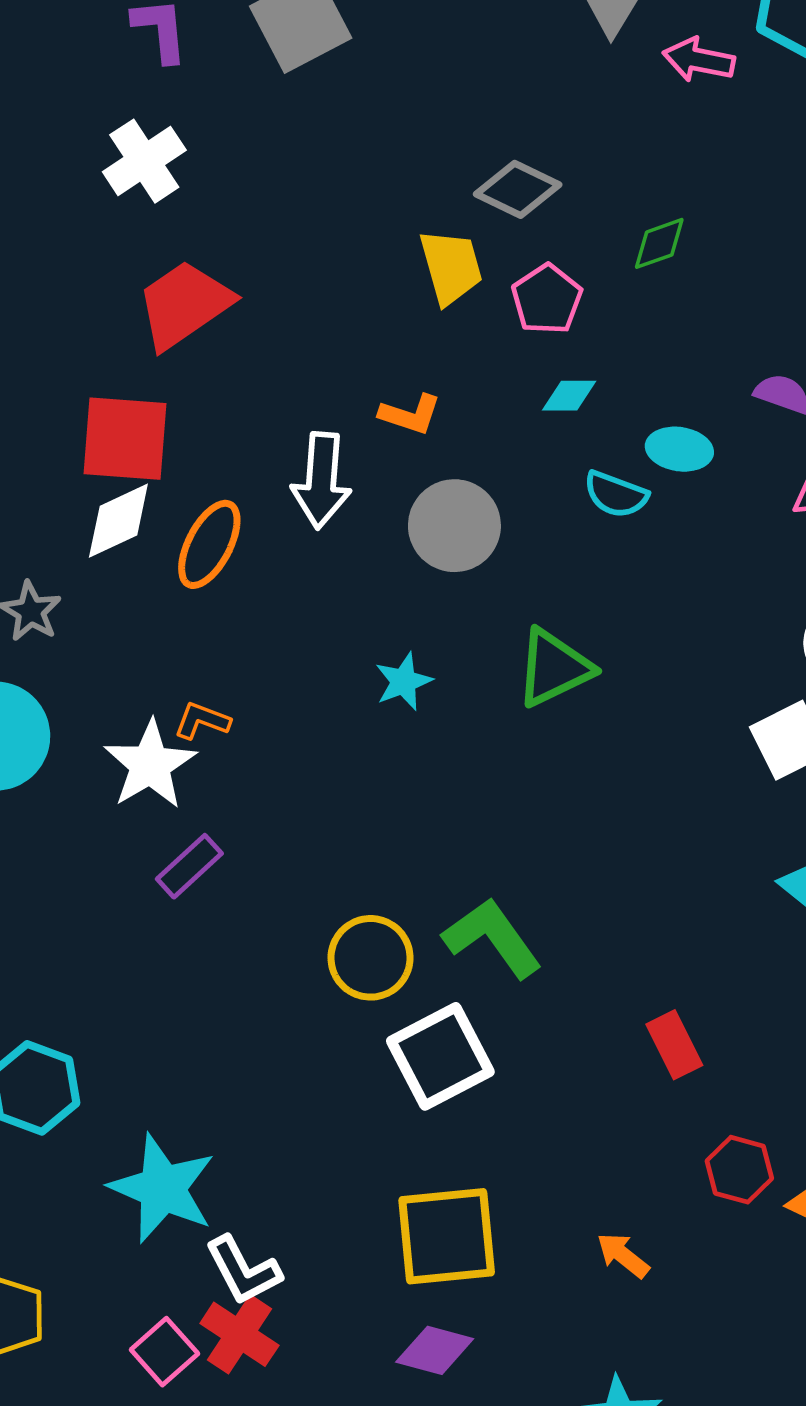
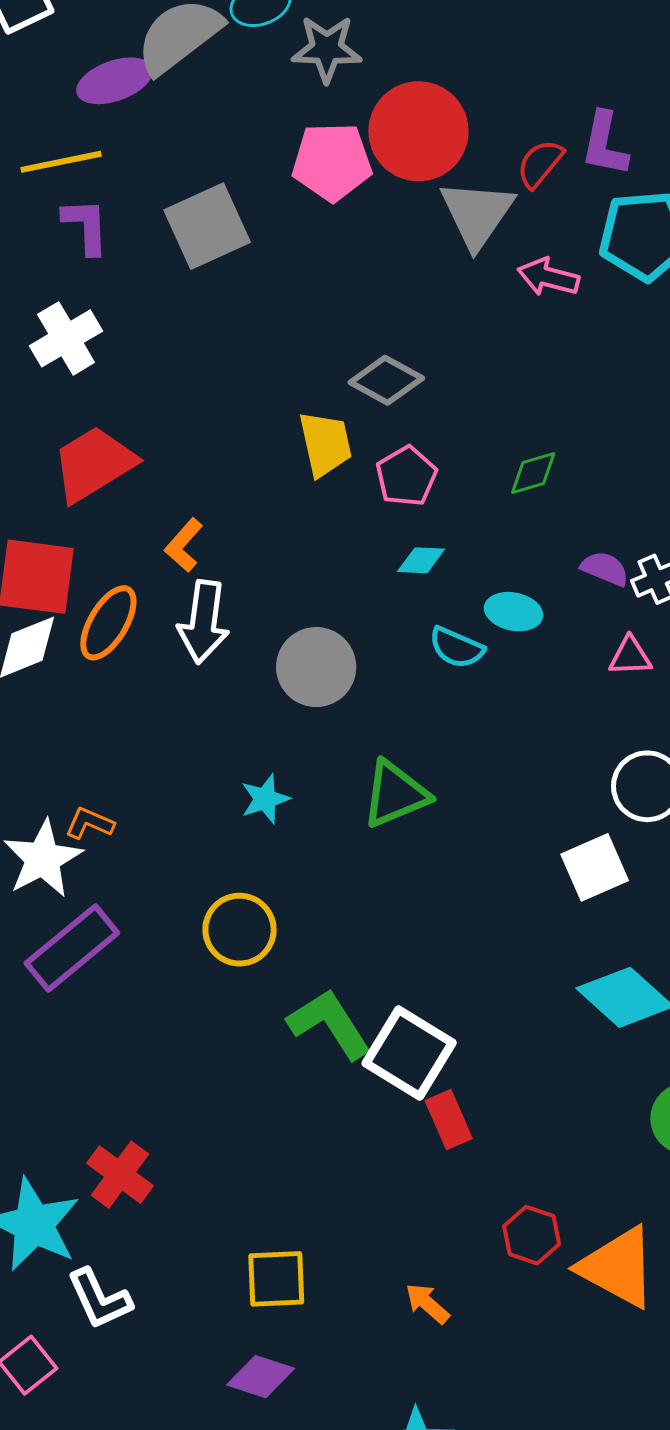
green diamond: (659, 243) -> (533, 473), moved
orange L-shape: (410, 414) -> (184, 545), moved, turned 110
orange ellipse: (209, 544) -> (108, 623), moved
purple rectangle: (189, 866) -> (72, 948), size x1.6
yellow circle: (371, 958) -> (240, 930), moved
red rectangle: (674, 1045) -> (449, 1120), moved
white square: (440, 1056) -> (409, 1053), moved, turned -34
yellow square: (447, 1236) -> (276, 1279), size x0.7
red cross: (239, 1334) -> (120, 1175), moved

